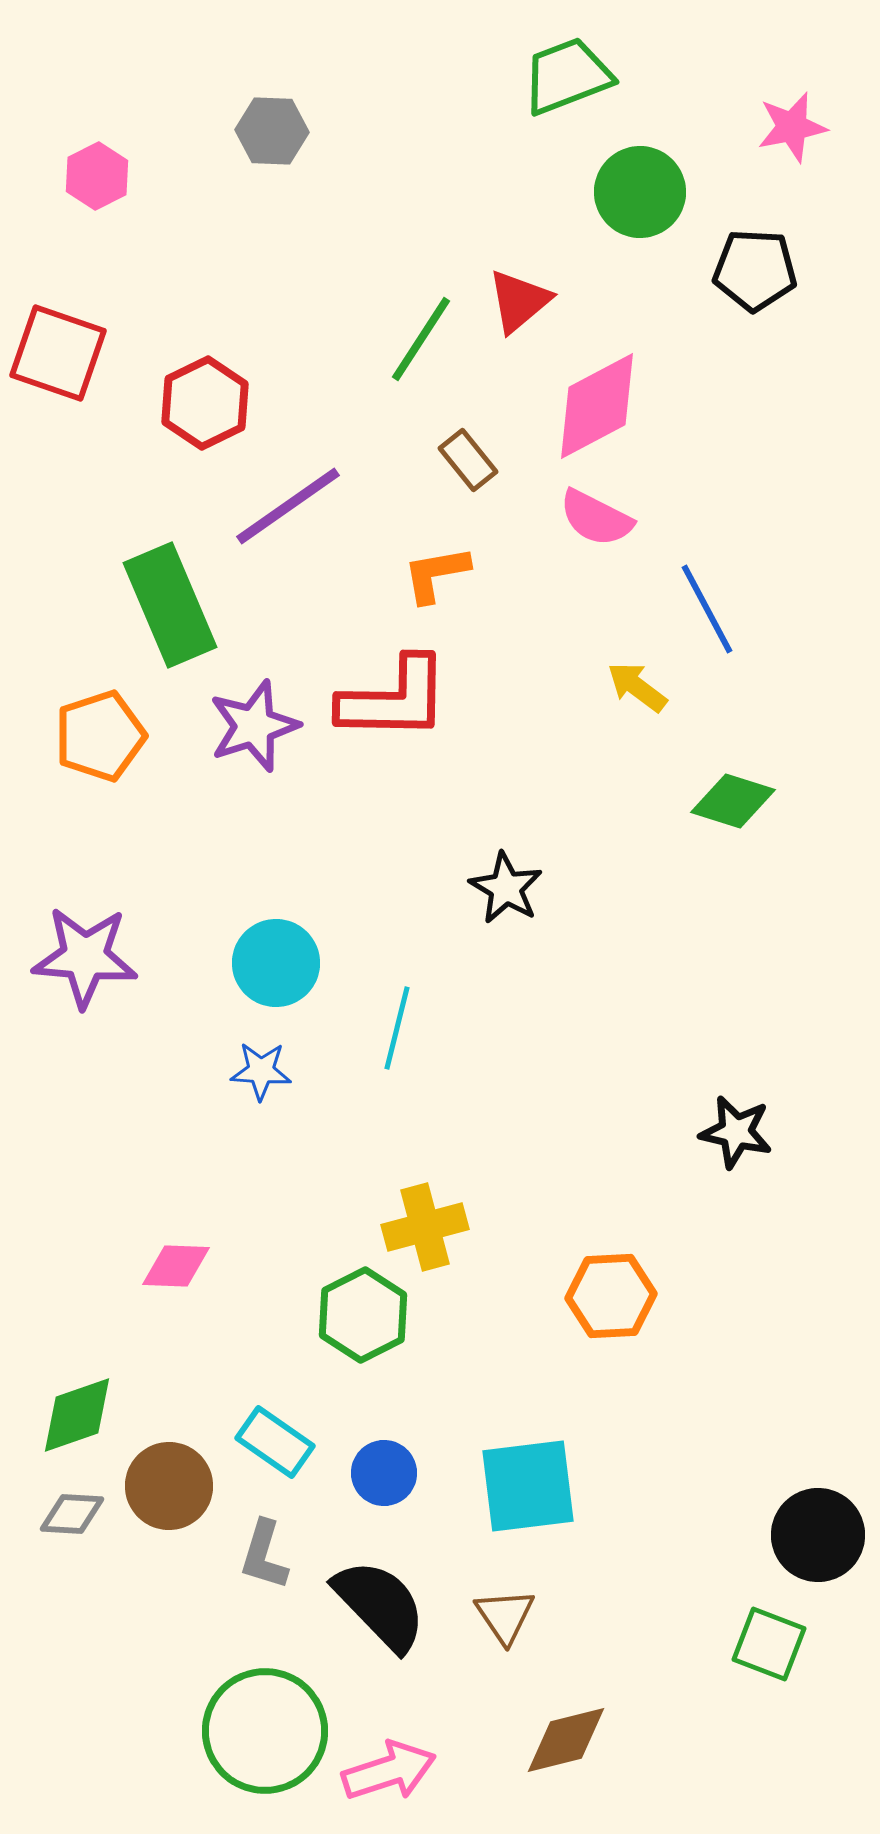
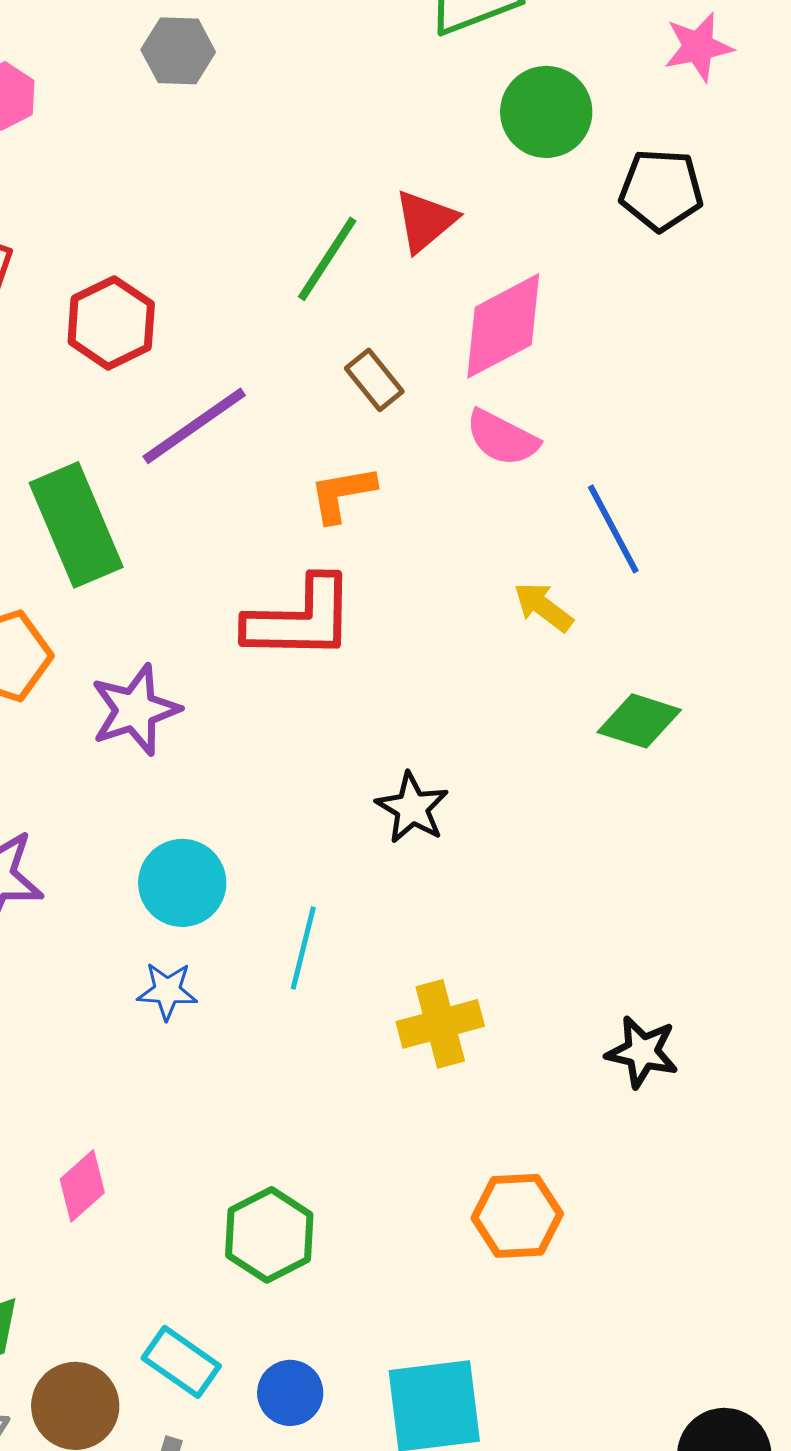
purple star: (254, 726) -> (135, 710), moved
yellow cross: (425, 1227) -> (440, 1024), moved
pink diamond: (176, 1266) -> (82, 1186), turned -44

